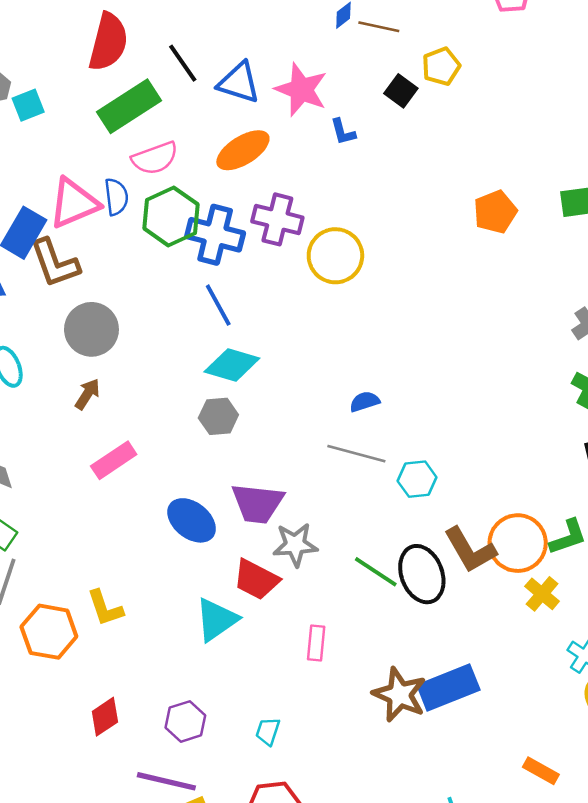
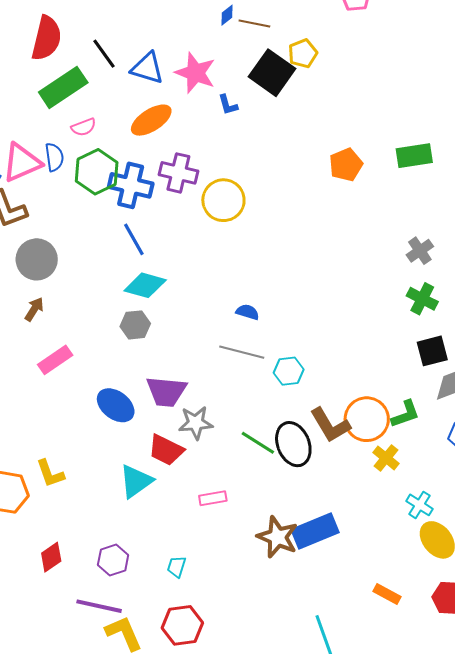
black square: (401, 91) -> (272, 73), size x1.8
pink semicircle: (155, 158) -> (84, 127), size x0.7
blue semicircle: (365, 402) -> (247, 312), turned 35
pink rectangle: (316, 643) -> (213, 498), turned 76

